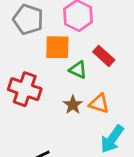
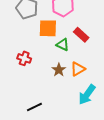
red cross: (25, 89) -> (24, 58), size x0.6
orange triangle: (99, 103) -> (78, 69), turned -49

